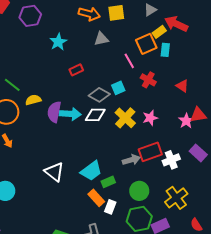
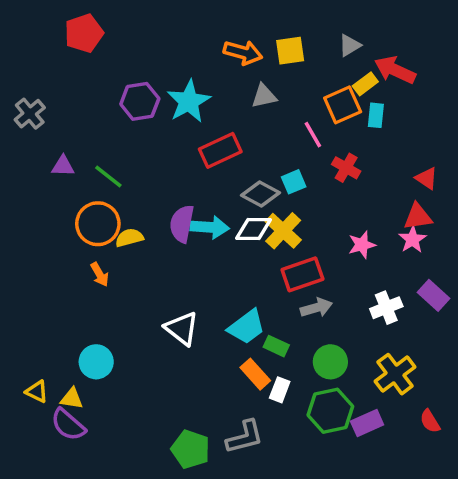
purple hexagon: (30, 16) -> (140, 101), moved
cyan star: (58, 42) -> (189, 101), size x1.4
red rectangle: (76, 70) -> (220, 150), size x1.6
red triangle: (182, 86) -> (426, 178), moved
yellow semicircle: (33, 100) -> (129, 238), moved
red triangle: (198, 115) -> (418, 217), moved
yellow cross: (125, 118) -> (283, 231), moved
pink star: (150, 118) -> (362, 245), moved
red rectangle: (150, 152) -> (302, 274), moved
green rectangle: (108, 182) -> (276, 346), turned 48

